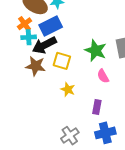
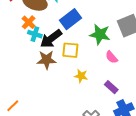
blue rectangle: (51, 26) -> (70, 19), moved
cyan cross: (29, 37) -> (35, 34), turned 32
purple rectangle: (97, 107) -> (111, 87), turned -48

